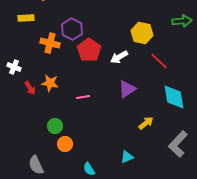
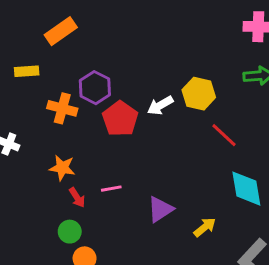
white arrow: (119, 57) -> (160, 105), moved
red arrow: (30, 88) -> (77, 197), moved
purple triangle: (127, 89) -> (160, 209), moved

